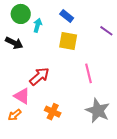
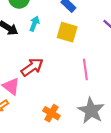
cyan arrow: (37, 25) -> (34, 24), moved
orange cross: (53, 112) -> (51, 113), moved

